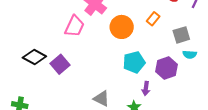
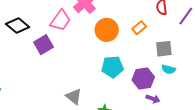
black diamond: (34, 57) -> (18, 25), moved
purple square: (60, 64) -> (44, 45), moved
purple arrow: (146, 88) -> (153, 99), moved, turned -88

